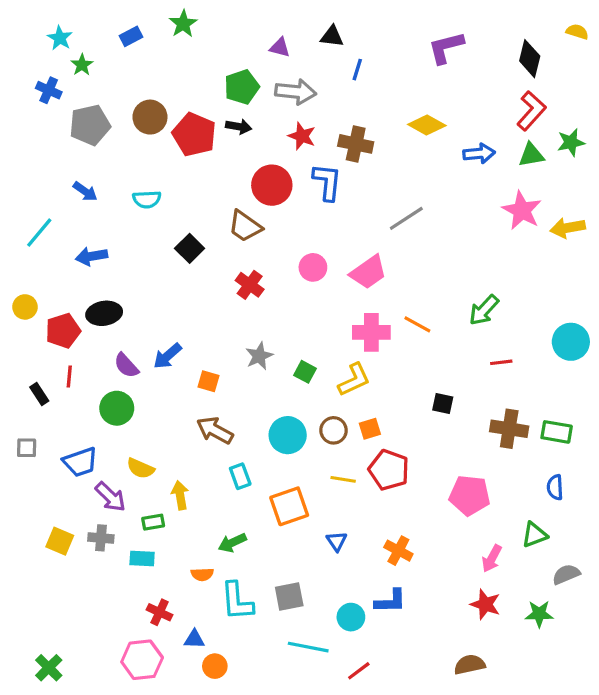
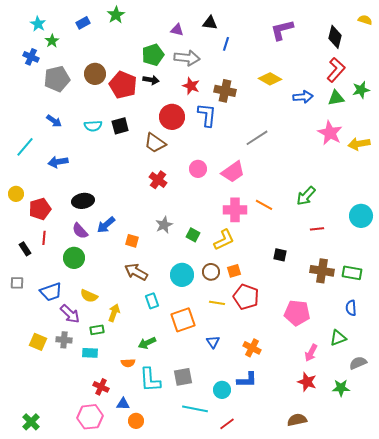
black square: (190, 248) -> (120, 126), moved, turned 30
black ellipse: (104, 313) -> (83, 201), moved
yellow arrow: (180, 495) -> (114, 313), turned 30

